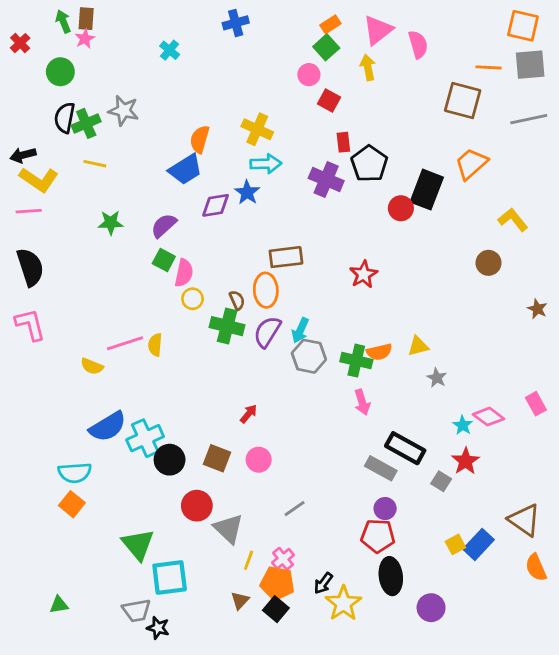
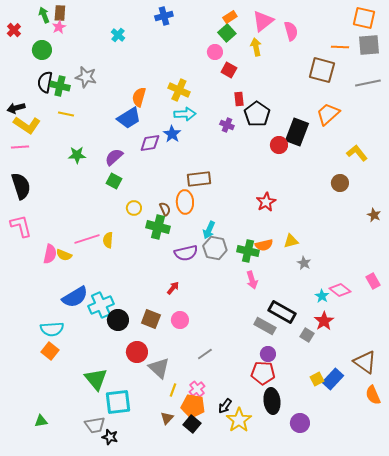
green cross: (86, 123) -> (60, 86), turned 36
purple cross: (326, 180) -> (227, 125), size x0.6
pink semicircle: (184, 273) -> (50, 254), moved
red star: (364, 274) -> (266, 202), moved
purple semicircle: (267, 332) -> (186, 253), moved, turned -135

